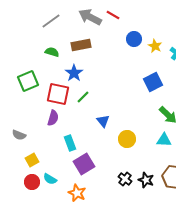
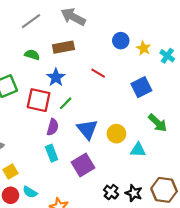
red line: (113, 15) -> (98, 73), moved
purple semicircle: (53, 118) -> (53, 127), moved
blue triangle: (103, 121) -> (87, 129), size x1.5
yellow circle: (127, 139) -> (116, 134), moved
cyan triangle: (164, 140) -> (138, 150), moved
purple square: (84, 164) -> (83, 165), moved

